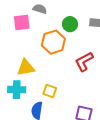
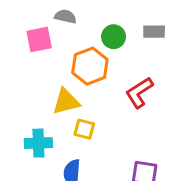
yellow triangle: (26, 68) -> (66, 102), moved
yellow square: (50, 91) -> (84, 129), moved

